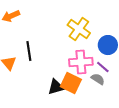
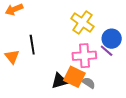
purple line: (103, 67) -> (107, 51), moved
gray semicircle: (98, 79) -> (88, 83), moved

